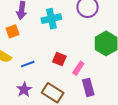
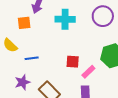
red square: (59, 59) -> (73, 62), moved, turned -32
pink rectangle: (78, 68) -> (88, 72), moved

